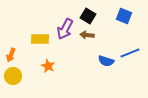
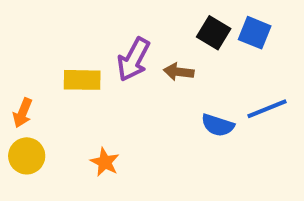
black square: (88, 16) -> (214, 33), moved
orange star: (48, 66) -> (105, 162), moved

